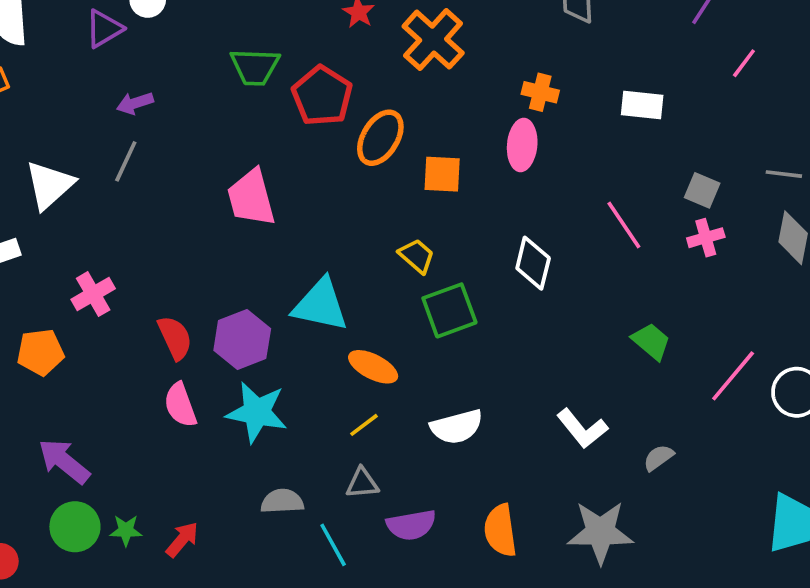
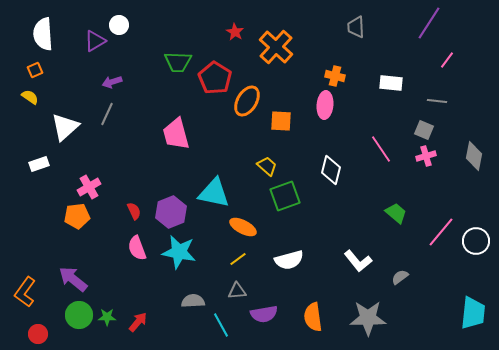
gray line: (784, 174) -> (437, 101), moved
red semicircle: (175, 338) -> (134, 211), size x0.7
orange pentagon: (40, 352) -> (77, 216), moved

